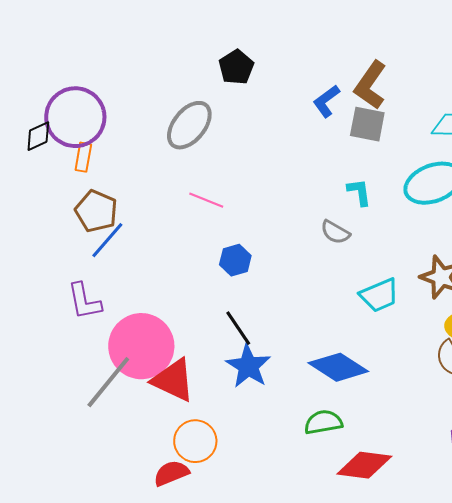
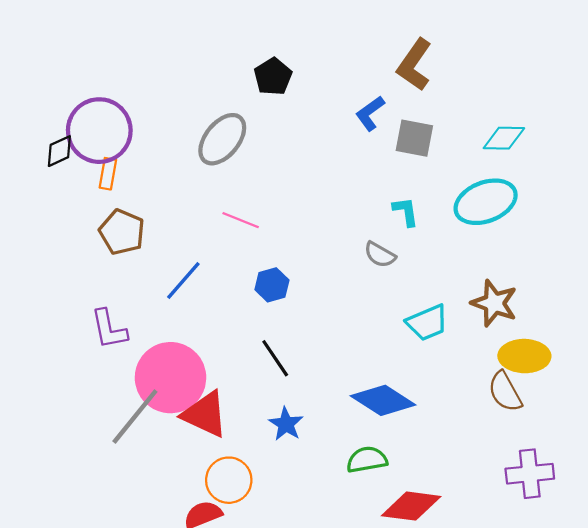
brown L-shape: (370, 85) -> (414, 65), moved
blue line: (107, 240) -> (183, 281), moved
blue star: (248, 366) -> (286, 424), moved, size x0.7

